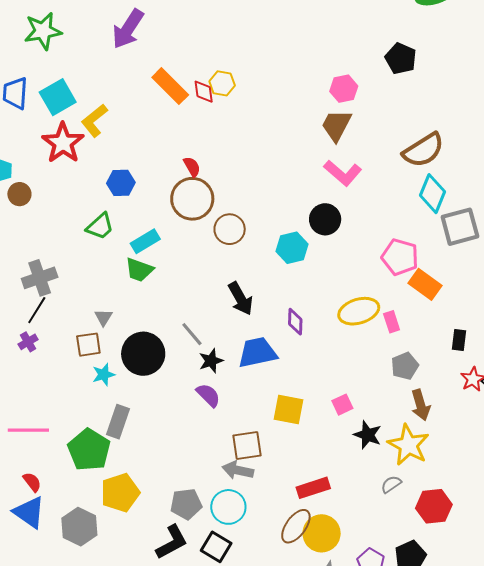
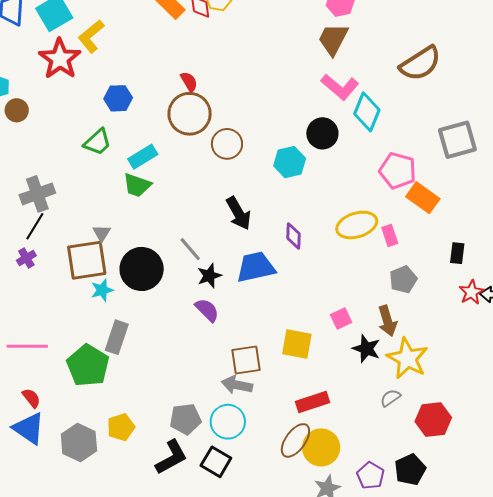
cyan diamond: (433, 194) -> (367, 112), moved
brown square: (88, 345) -> (87, 260), size x1.6
brown arrow: (421, 405) -> (387, 321), moved
yellow square: (289, 409) -> (297, 344), moved
yellow pentagon: (120, 493) -> (121, 427), moved, size x0.7

